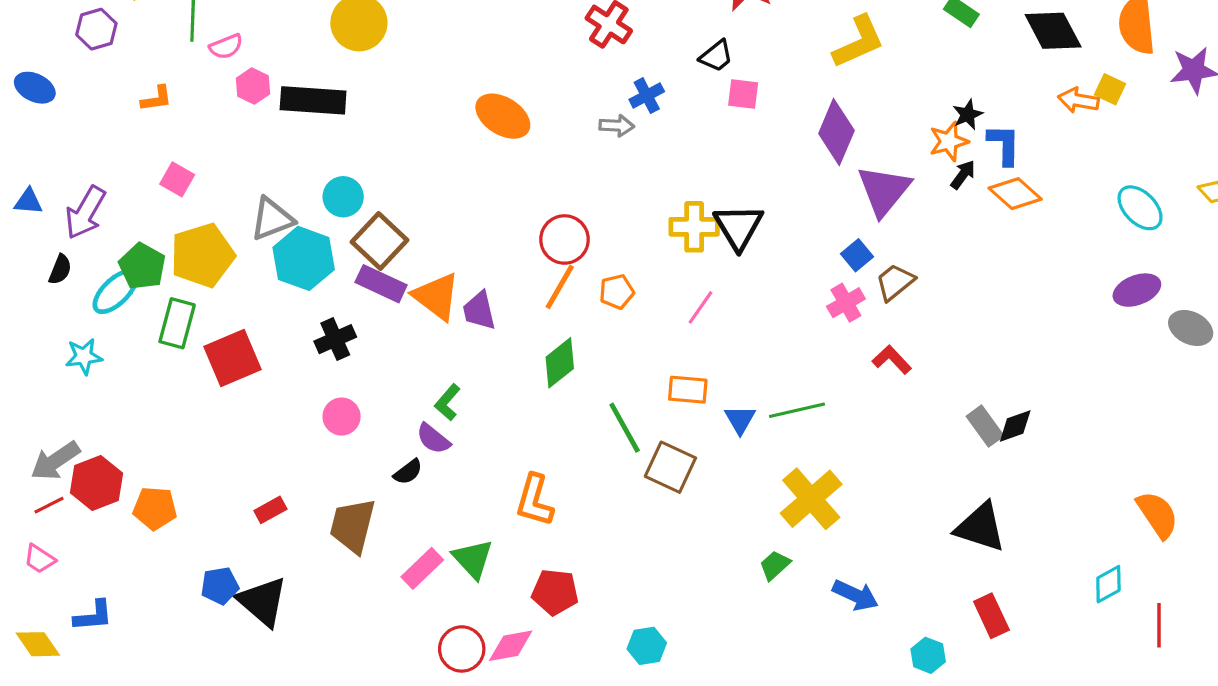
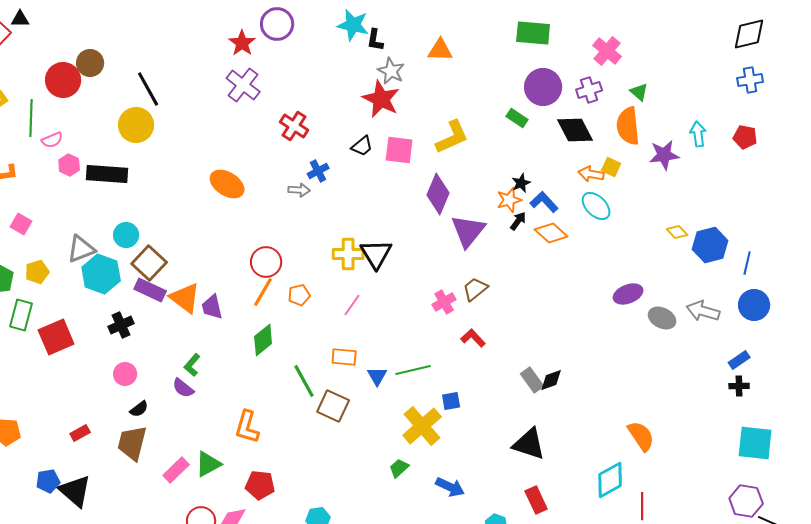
pink square: (743, 94) -> (399, 150), moved, size x1.4
blue L-shape: (1004, 145) -> (544, 202), turned -44
cyan ellipse: (1140, 208) -> (596, 206), moved
yellow pentagon: (202, 255) -> (37, 272), size x0.6
blue square: (857, 255) -> (451, 401), moved, turned 30
black semicircle: (408, 472) -> (139, 409), moved
green triangle: (473, 559) -> (208, 464), turned 44
cyan diamond: (1108, 584) -> (610, 480), size x1.5

